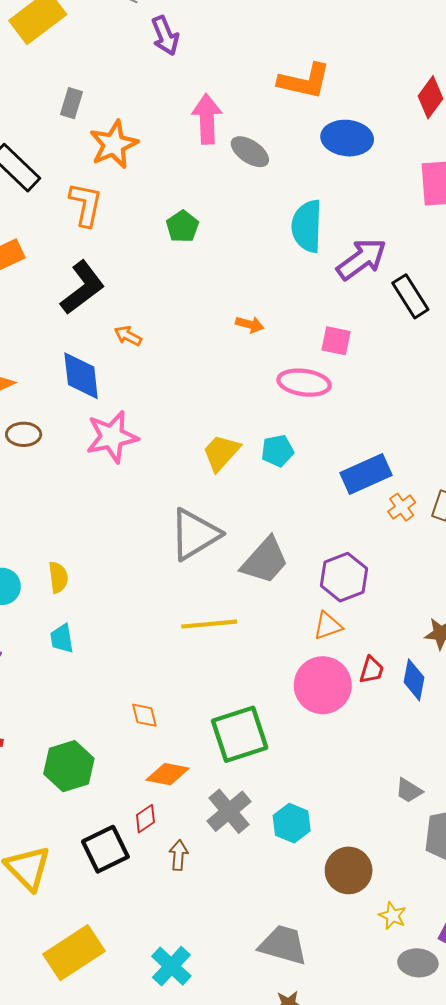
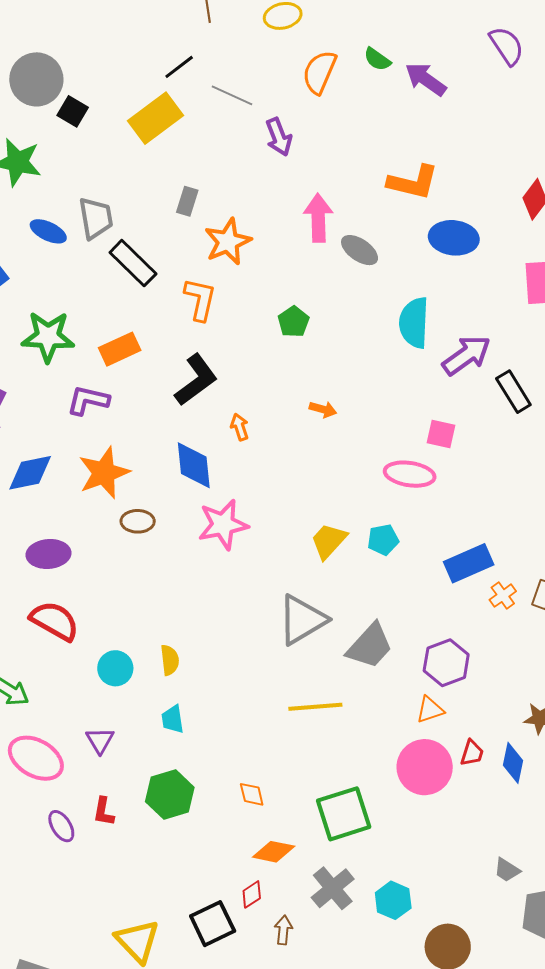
orange arrow: (250, 324) -> (323, 409), moved
orange arrow: (128, 336) -> (240, 427), turned 44
green hexagon: (69, 766) -> (170, 795), moved

